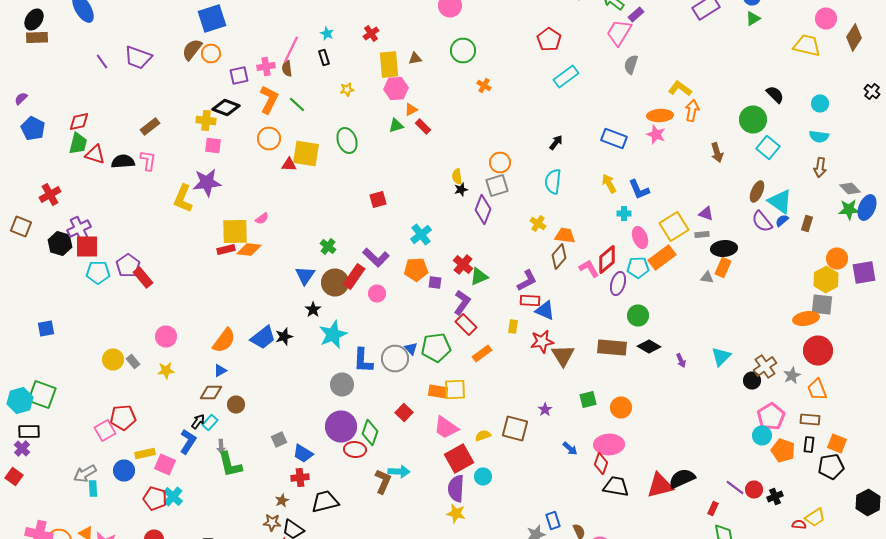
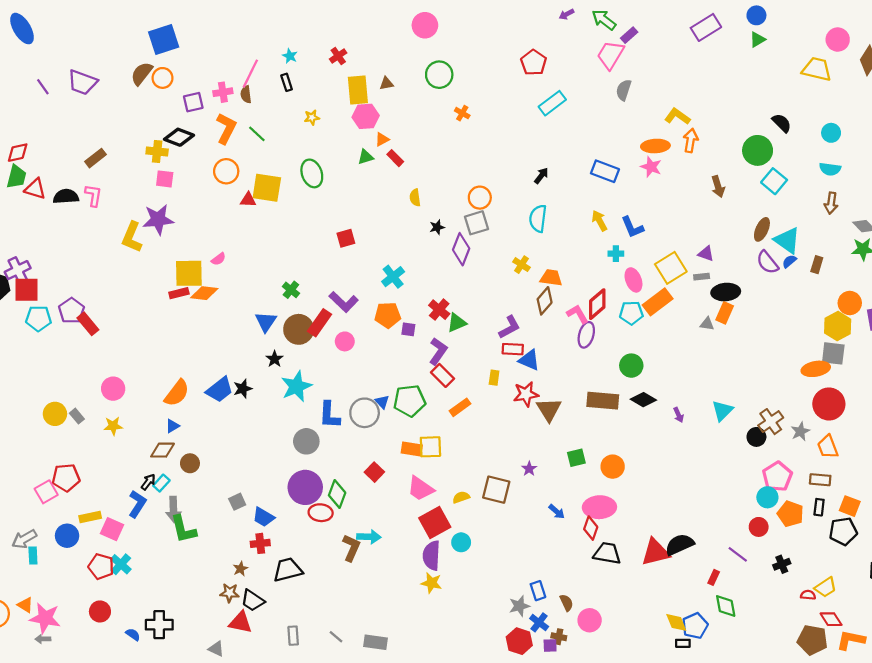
yellow semicircle: (457, 176) -> (415, 198), moved
purple ellipse: (618, 284) -> (586, 335), moved
gray arrow: (221, 446) -> (174, 509), size x1.6
red circle: (754, 490) -> (759, 527), moved

